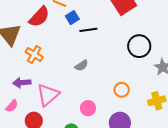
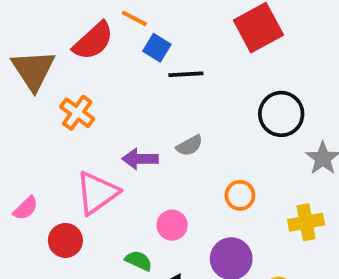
blue square: (72, 18) -> (157, 48), turned -32
gray semicircle: (81, 65) -> (189, 146), moved
purple arrow: (22, 83) -> (140, 159), moved

